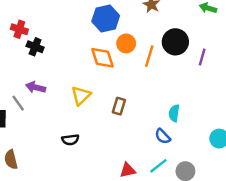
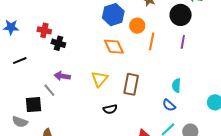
black circle: (175, 42) -> (181, 15), moved
orange circle: (126, 43) -> (137, 26), moved
purple line: (202, 57) -> (183, 42), moved
brown rectangle: (119, 106) -> (131, 84), size x1.5
black semicircle: (70, 140) -> (110, 109), moved

